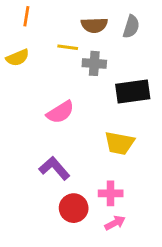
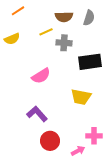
orange line: (26, 16) -> (18, 11), turned 48
yellow line: (68, 47) -> (46, 32), turned -32
pink cross: (111, 193) -> (94, 136), moved

